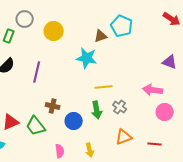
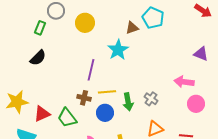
cyan star: (87, 58) -> (118, 50), turned 30
purple line: (37, 72) -> (91, 70), moved
yellow line: (104, 87) -> (107, 92), moved

